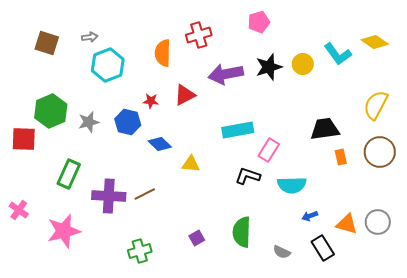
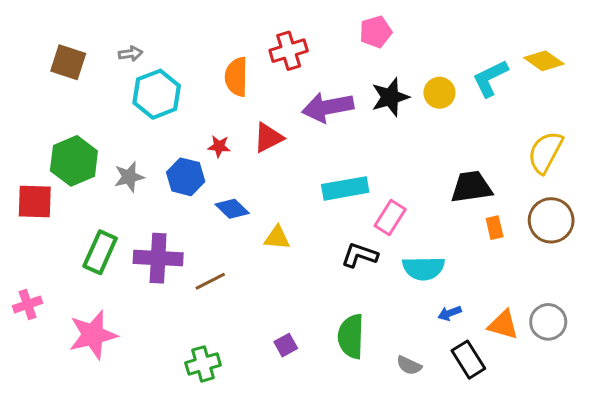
cyan L-shape: (338, 54) -> (490, 78), turned 100
purple cross: (109, 196) -> (158, 258), moved
pink cross: (19, 210) -> (28, 304), turned 36

